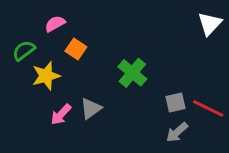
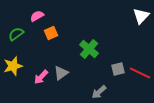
orange square: (76, 49) -> (51, 33), turned 32
yellow star: (46, 76) -> (13, 66), moved
gray arrow: (177, 132) -> (99, 92), moved

